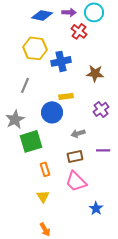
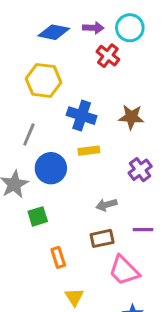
blue cross: (61, 61) -> (82, 116), moved, turned 30
blue circle: (52, 112) -> (51, 168), moved
green square: (31, 141) -> (38, 216), size x0.6
pink trapezoid: (76, 181) -> (124, 271), moved
yellow triangle: (43, 196) -> (74, 297), moved

